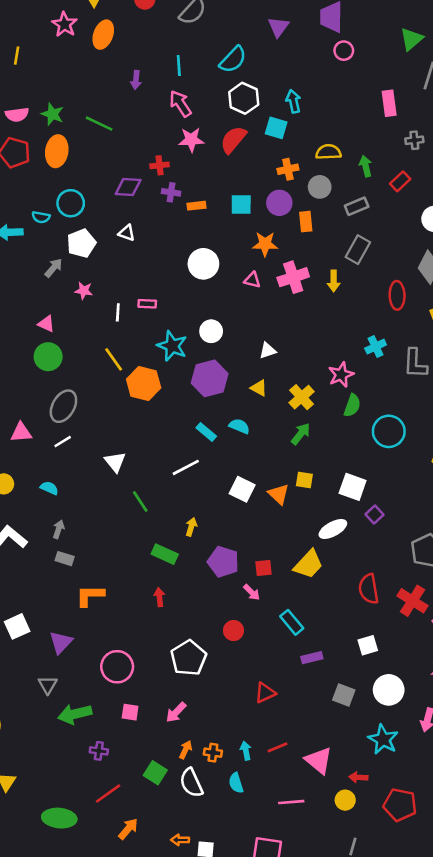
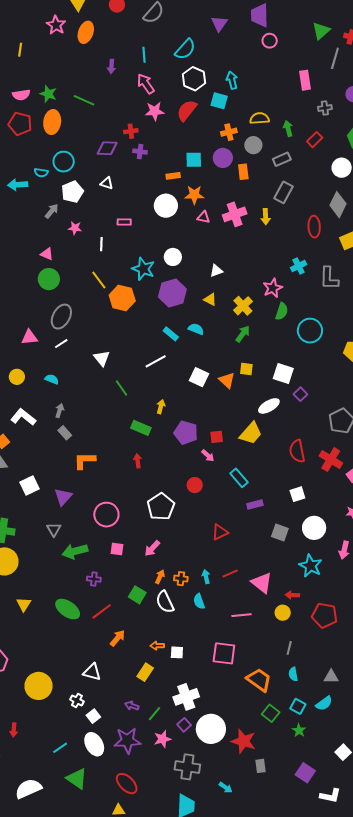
orange rectangle: (196, 206) -> (173, 176), moved
orange star: (265, 244) -> (194, 195), moved
pink rectangle: (147, 304) -> (124, 222), moved
gray rectangle: (65, 559) -> (65, 433), turned 32
green ellipse: (59, 818) -> (68, 609), moved, turned 30

